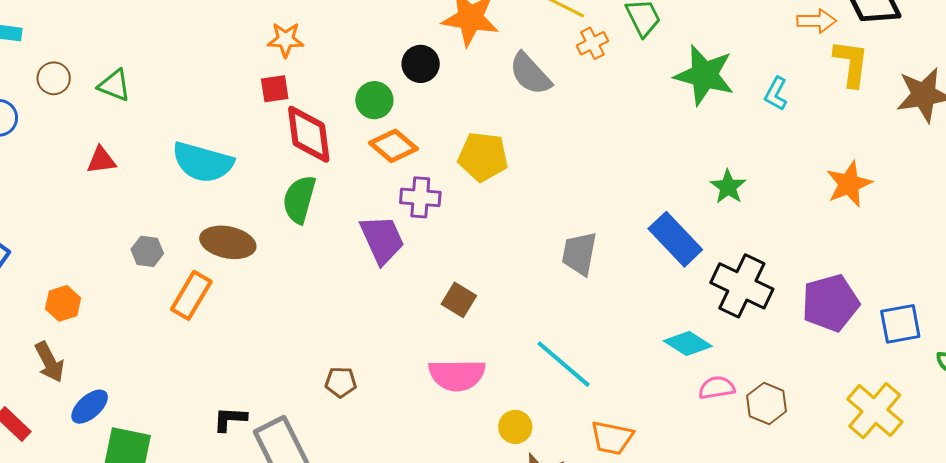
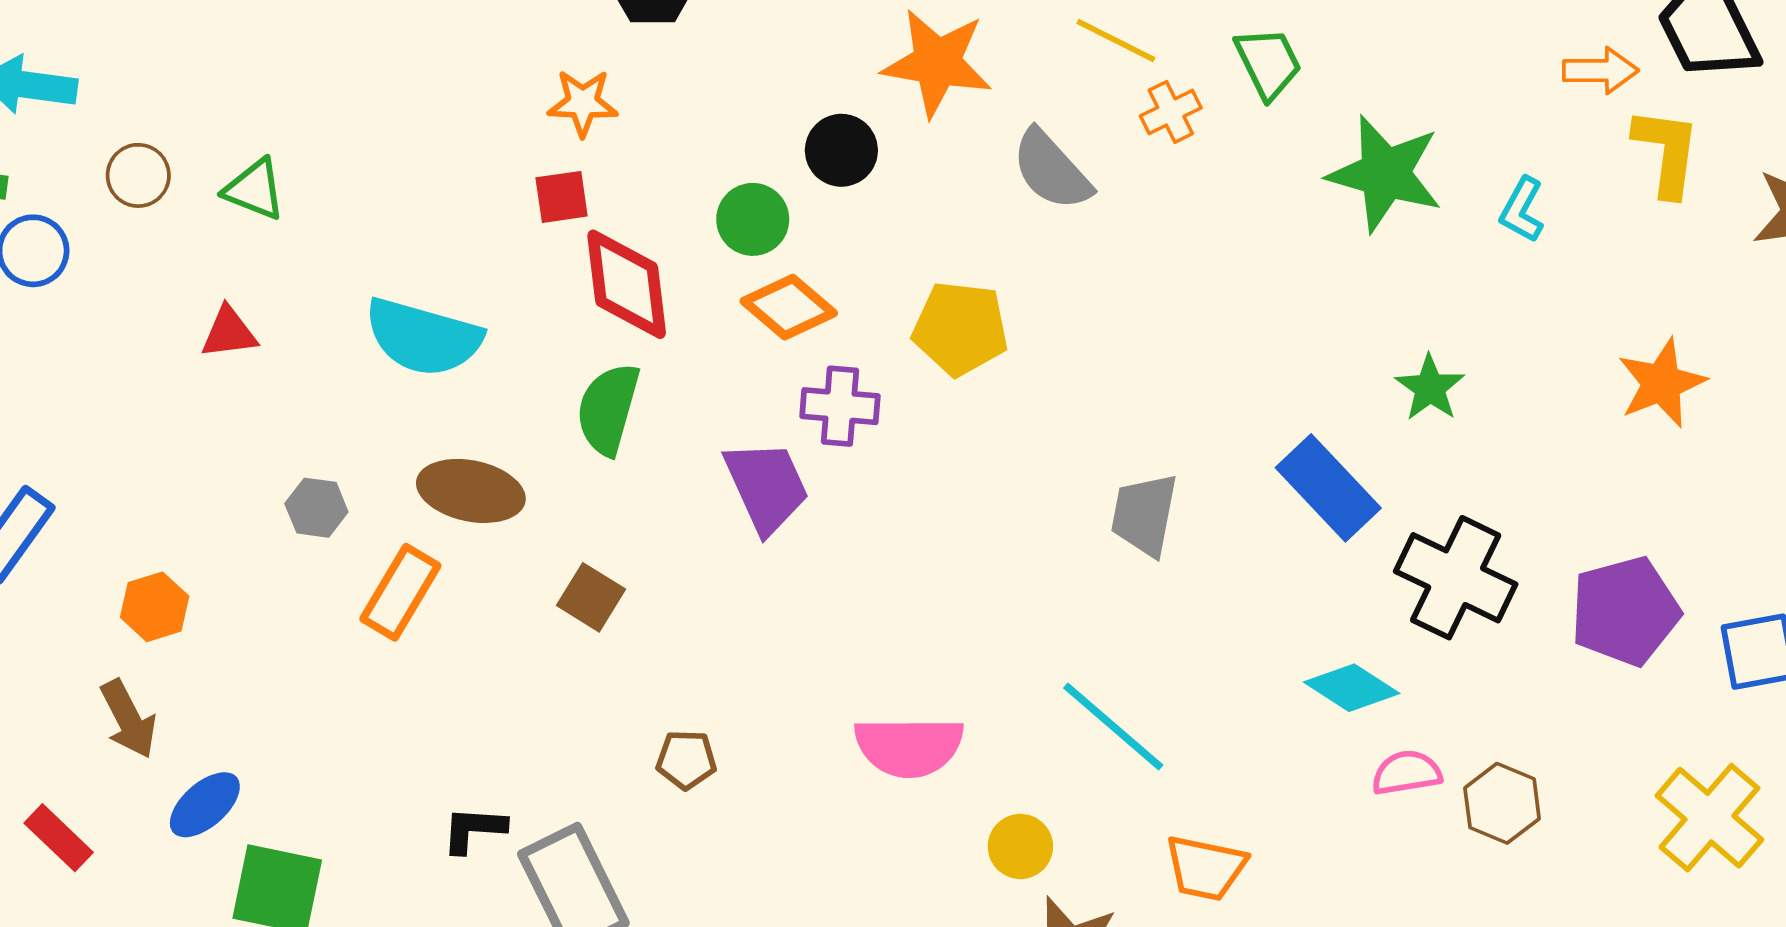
brown square: (459, 300) -> (591, 597), moved

